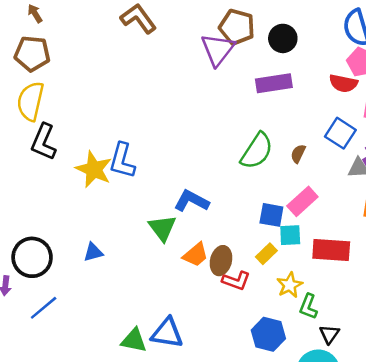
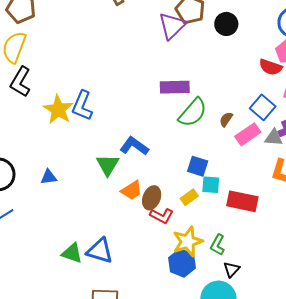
purple rectangle: (274, 83) -> (175, 87), moved
pink rectangle: (302, 201) -> (248, 134), moved
yellow star: (290, 285) -> (188, 242), moved, size x1.4

